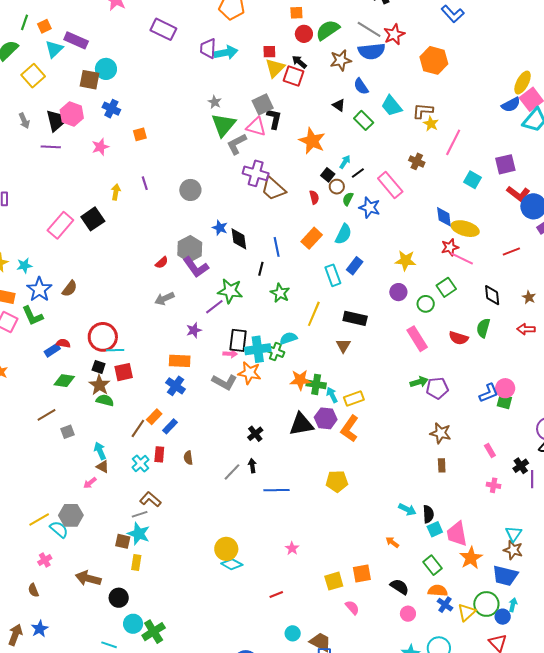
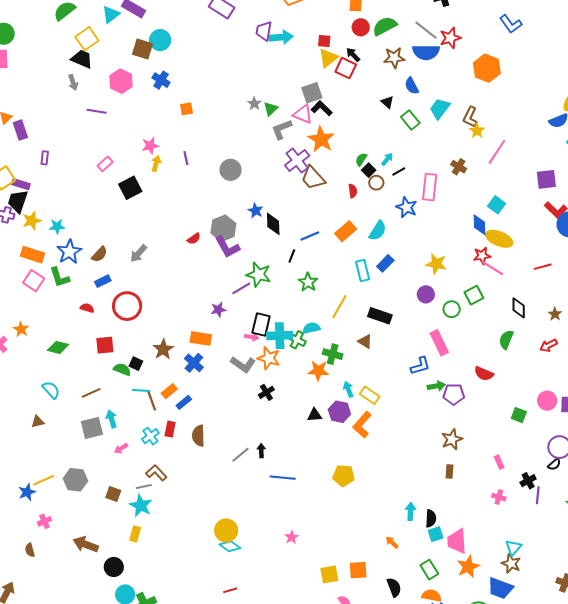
gray star: (215, 102) -> (254, 104), moved
cyan trapezoid: (392, 106) -> (440, 109), turned 70
brown L-shape: (423, 111) -> (470, 117), turned -75
black L-shape: (274, 119) -> (322, 108), turned -65
black trapezoid: (56, 121) -> (82, 59), moved, turned -60
green triangle: (223, 125) -> (271, 109), size x0.6
orange star: (312, 141) -> (321, 139), moved
pink star: (100, 147) -> (150, 146), moved
purple cross: (256, 173) -> (297, 161), turned 30
cyan square: (472, 180) -> (497, 205), moved
pink rectangle: (390, 185) -> (430, 187), turned 40
green semicircle: (348, 199) -> (361, 159), moved
pink rectangle: (60, 225) -> (105, 164), moved, size x0.6
blue line: (277, 247) -> (310, 236), turned 72
gray arrow: (164, 299) -> (138, 253), moved, turned -30
red arrow: (526, 329) -> (548, 345), turned -36
red semicircle: (459, 338) -> (484, 374), moved
brown triangle: (343, 346) -> (365, 341), turned -35
blue rectangle: (52, 350) -> (103, 281), moved
cyan line: (115, 350) -> (141, 390), moved
black square: (99, 367) -> (136, 364), moved
red square: (124, 372) -> (105, 345), moved
green diamond: (64, 381) -> (58, 347), moved
green cross: (316, 384) -> (333, 354), moved
brown star: (99, 385) -> (163, 349), moved
pink circle: (505, 388) -> (547, 401), moved
blue L-shape: (489, 393) -> (420, 366), moved
yellow rectangle: (354, 399) -> (370, 395), turned 48
brown line: (47, 415) -> (91, 393), moved
black triangle: (301, 424) -> (315, 415), size x0.6
brown line: (138, 428) -> (152, 401), turned -60
gray square: (67, 432) -> (92, 428), moved, size x1.6
brown star: (441, 433) -> (452, 439), turned 30
black cross: (255, 434) -> (266, 392), moved
brown semicircle: (188, 458) -> (198, 436), size x1.5
brown triangle: (103, 467) -> (38, 422), moved, turned -48
pink arrow: (90, 483) -> (121, 448), moved
cyan arrow: (407, 509) -> (410, 511), turned -120
cyan semicircle: (59, 529) -> (51, 390), moved
brown square: (123, 541) -> (113, 494), moved
black semicircle: (400, 587) -> (394, 587), turned 30
red line: (276, 594) -> (230, 590), moved
blue star: (40, 629) -> (27, 492), moved

